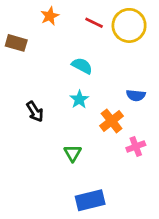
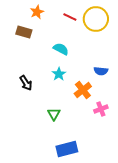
brown rectangle: (16, 43) -> (24, 32), moved

